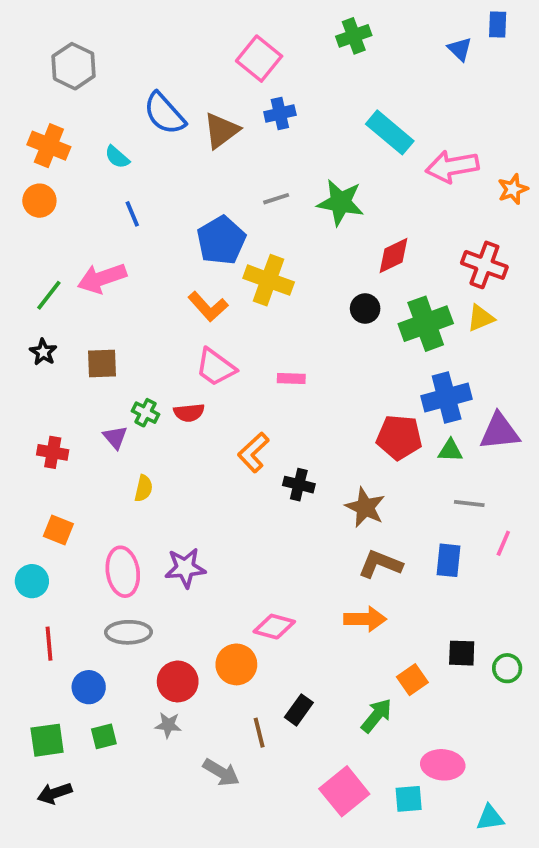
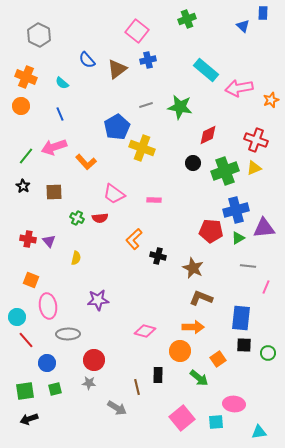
blue semicircle: (164, 113) -> (87, 60), size x0.7
blue line: (132, 214) -> (60, 114), moved
orange L-shape: (208, 307) -> (86, 162), moved
purple triangle: (115, 437) -> (49, 241), moved
green triangle: (450, 451) -> (238, 238), turned -32
blue rectangle: (448, 560) -> (241, 318), moved, size x1.4
pink ellipse: (123, 572) -> (48, 306), moved
cyan circle: (32, 581) -> (17, 317), moved
red line: (49, 644) -> (26, 340), turned -36
orange circle: (236, 664) -> (180, 351), moved
black rectangle: (299, 710) -> (158, 375), turned -35
green arrow: (376, 716) -> (199, 378), turned 90

